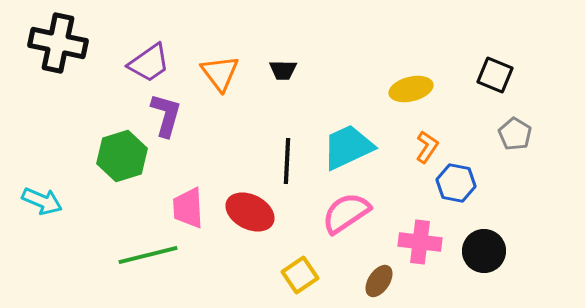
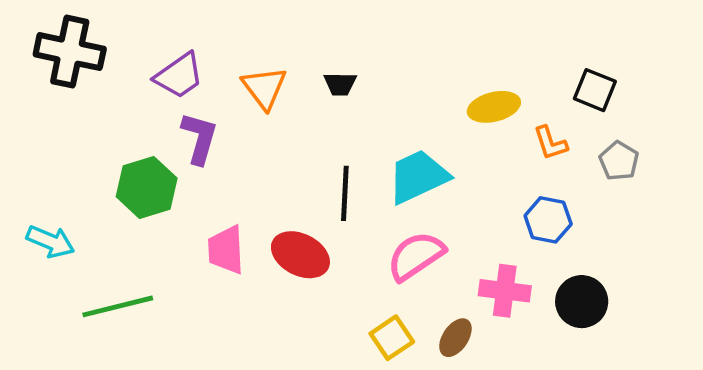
orange L-shape: (427, 147) -> (550, 143), moved, turned 128
green line: (148, 255) -> (118, 306), moved
yellow square: (300, 275) -> (392, 338), moved

